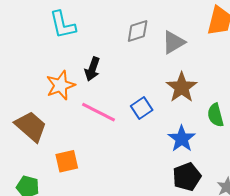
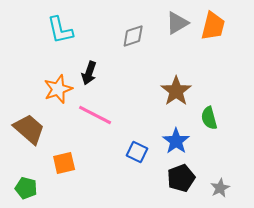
gray triangle: (173, 42) -> (177, 23), moved
blue square: (142, 108) -> (137, 152), moved, turned -30

